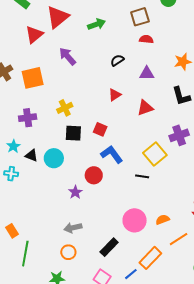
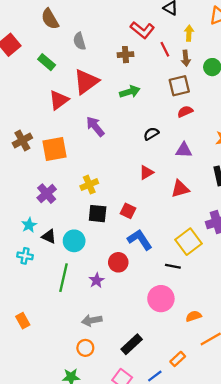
red semicircle: (146, 39) -> (185, 112), turned -32
purple cross: (28, 118) -> (47, 194), turned -36
pink circle: (135, 220) -> (161, 299), moved
green line: (25, 254) -> (64, 278), moved
orange rectangle: (150, 258) -> (178, 359), size x0.6

